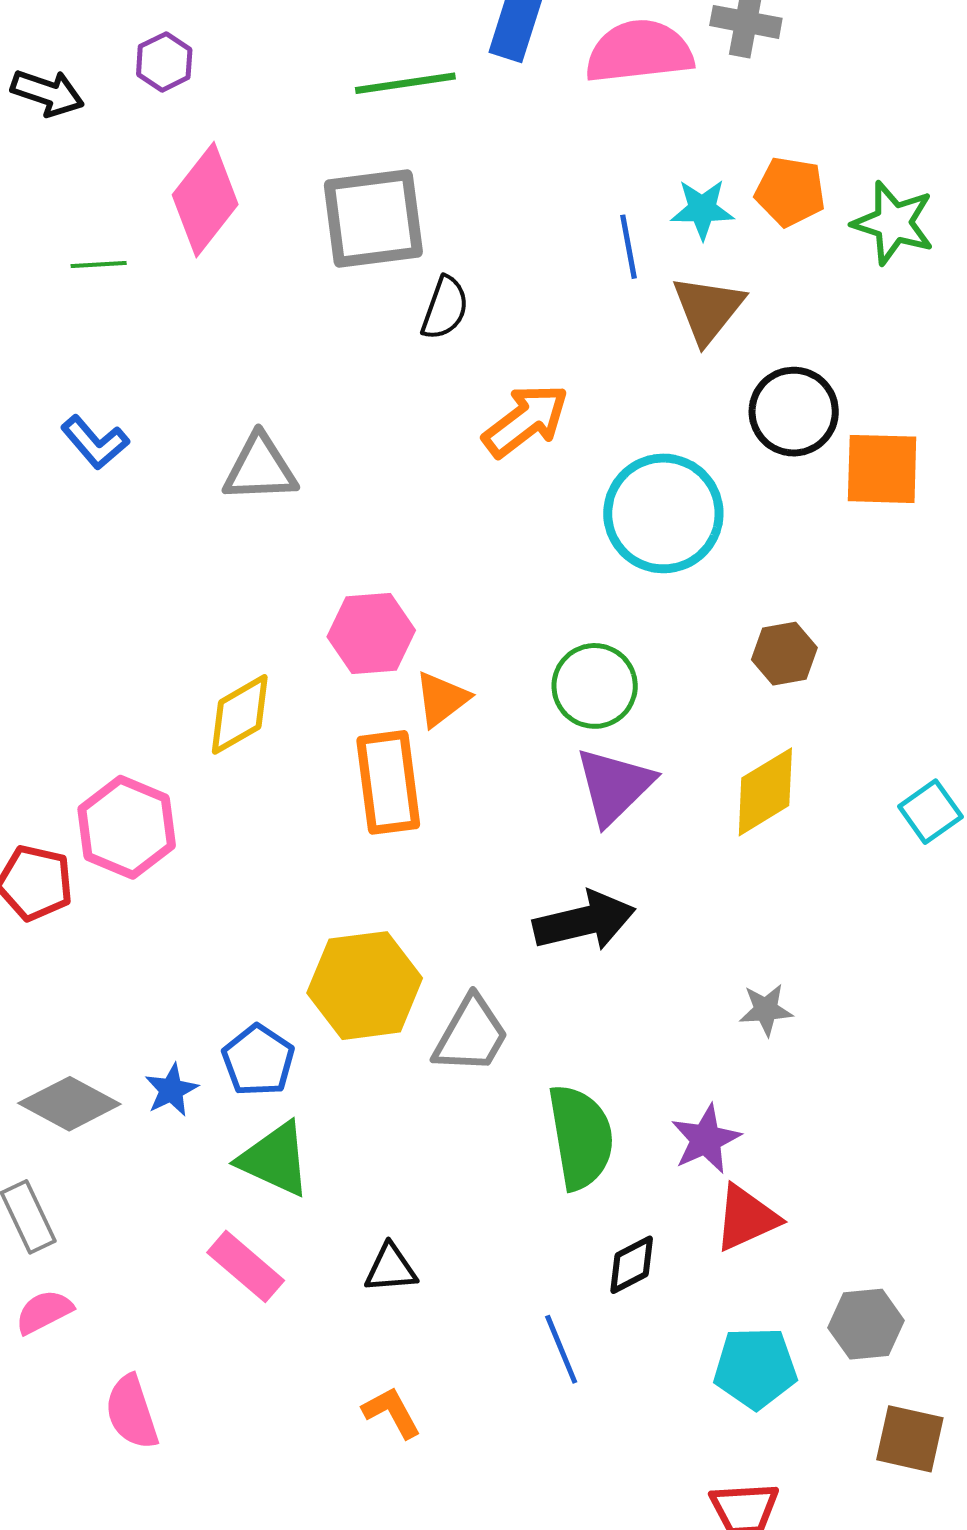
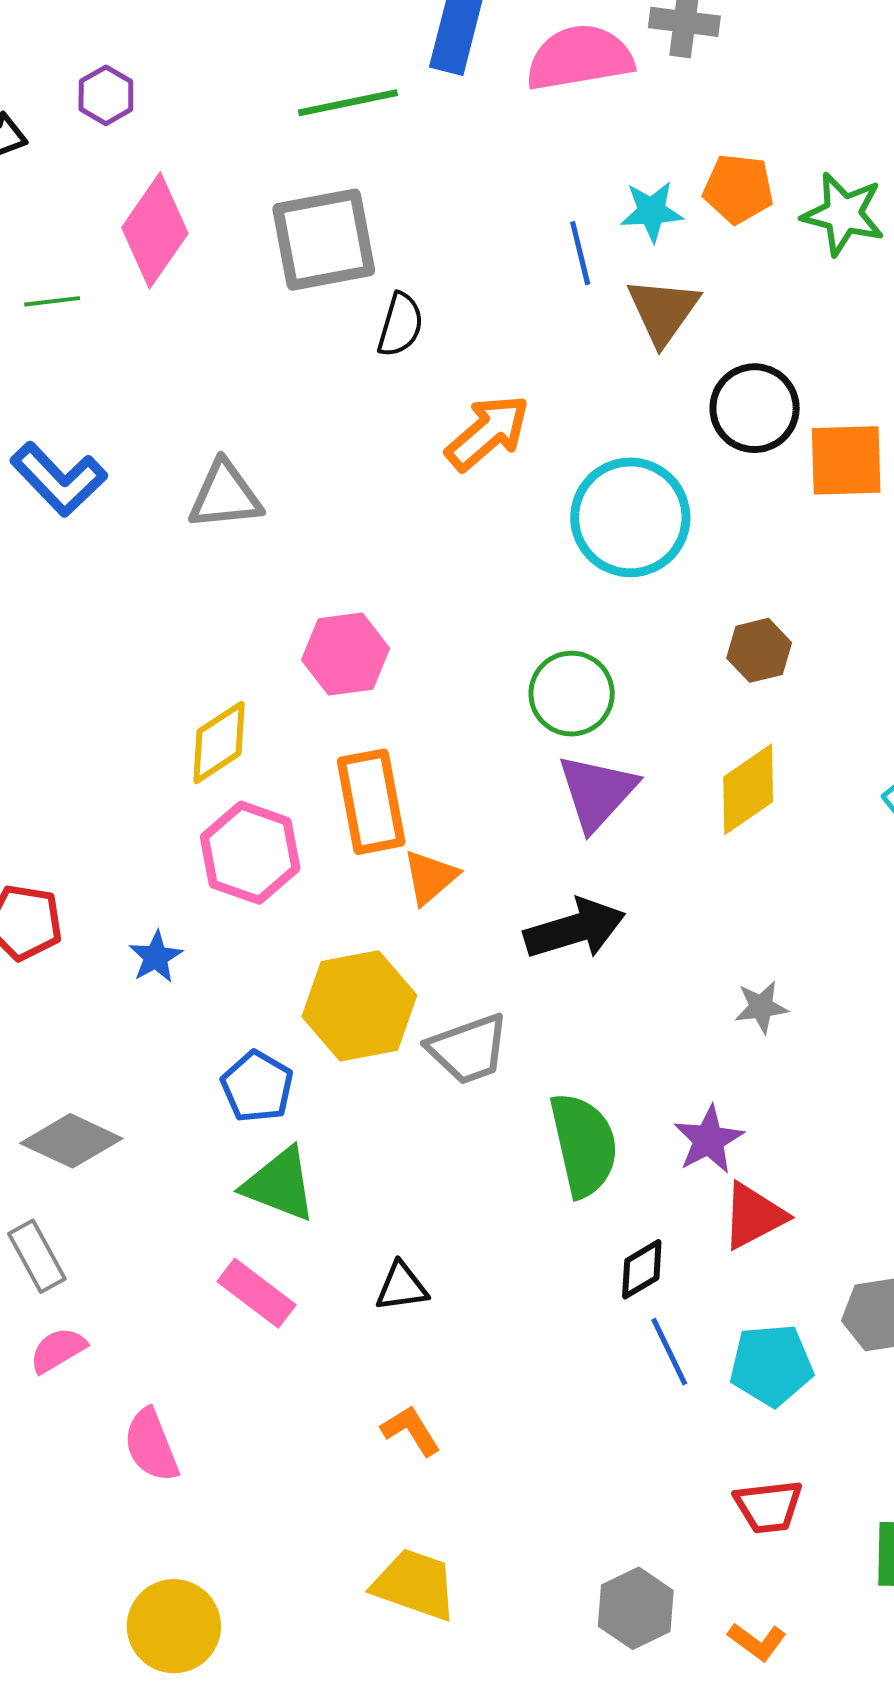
blue L-shape: (95, 442) -> (59, 479), size x1.4
orange triangle: (442, 699) -> (430, 877), moved
pink hexagon: (127, 827) -> (250, 853), moved
gray trapezoid: (471, 1035) -> (468, 1049), turned 44
blue star: (171, 1090) -> (156, 957), moved
blue line: (561, 1349) -> (669, 1352), moved

